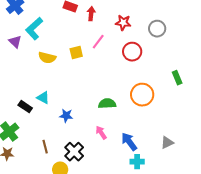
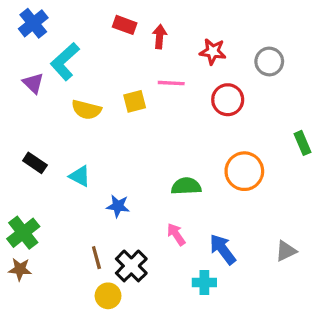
pink line: (98, 42) -> (171, 83), turned 56
black rectangle: (25, 107) -> (35, 163), moved
brown line: (45, 147) -> (96, 258), moved
cyan cross: (137, 162) -> (204, 283), moved

